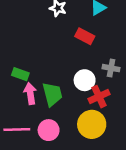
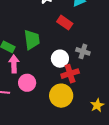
green trapezoid: (52, 94) -> (32, 40), moved
pink circle: (49, 130) -> (27, 83), moved

